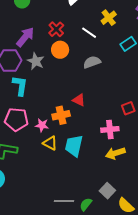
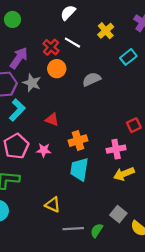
white line: (89, 33) -> (72, 43), moved
cyan L-shape: (20, 86) -> (17, 110), turned 40
red triangle: (79, 100) -> (52, 120), moved
orange cross: (61, 115) -> (78, 141), moved
pink pentagon: (16, 119) -> (16, 146), turned -30
yellow triangle: (50, 143) -> (53, 205), moved

